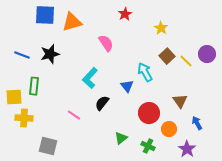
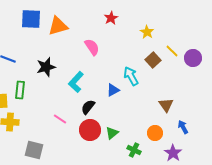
black star: (50, 54) -> (46, 67), moved
yellow line: (186, 61) -> (172, 51), moved
blue triangle: (127, 86) -> (113, 90), turned 40
red circle: (149, 113) -> (90, 130), moved
green triangle: (121, 138) -> (112, 133), moved

